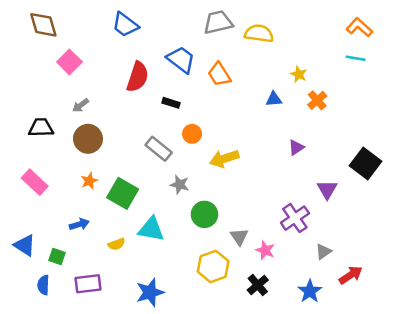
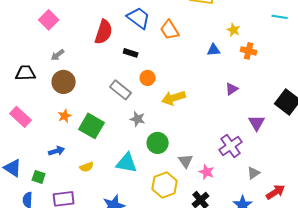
orange cross: (317, 100) -> (249, 51), turned -35
cyan triangle: (151, 229) -> (127, 163), moved

